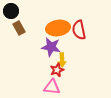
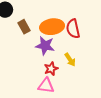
brown rectangle: (19, 28) -> (24, 27), moved
yellow arrow: (62, 60) -> (70, 60), moved, turned -32

